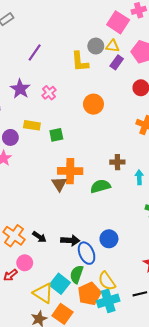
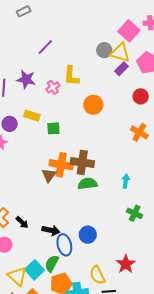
yellow triangle: (113, 46) -> (120, 53), size x1.5
yellow L-shape: (80, 62) -> (71, 76), moved
purple star: (20, 89) -> (26, 79), turned -30
brown cross: (117, 162) -> (82, 162), moved, size x1.6
yellow semicircle: (107, 281) -> (97, 275), moved

